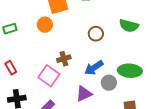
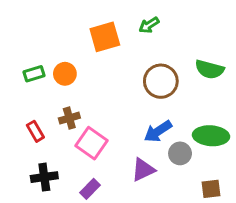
orange circle: (45, 25) -> (65, 74), moved
brown circle: (96, 34) -> (161, 81), size x1.5
brown cross: (64, 59) -> (69, 118), moved

